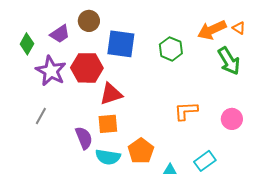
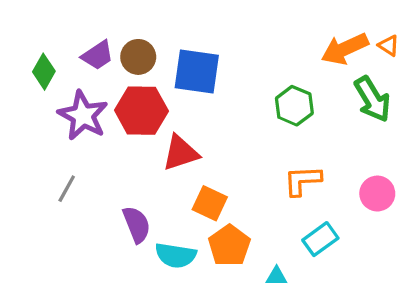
brown circle: (89, 21) -> (138, 57), moved
green hexagon: (171, 49) -> (294, 106), moved
orange square: (108, 124) -> (210, 203), moved, turned 30
cyan rectangle: (205, 161) -> (320, 239), moved

